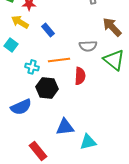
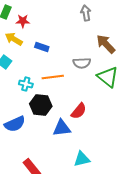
blue rectangle: (48, 30) -> (42, 47), turned -32
red semicircle: (80, 76) -> (79, 111), moved, turned 36
blue triangle: (65, 127) -> (62, 128), moved

